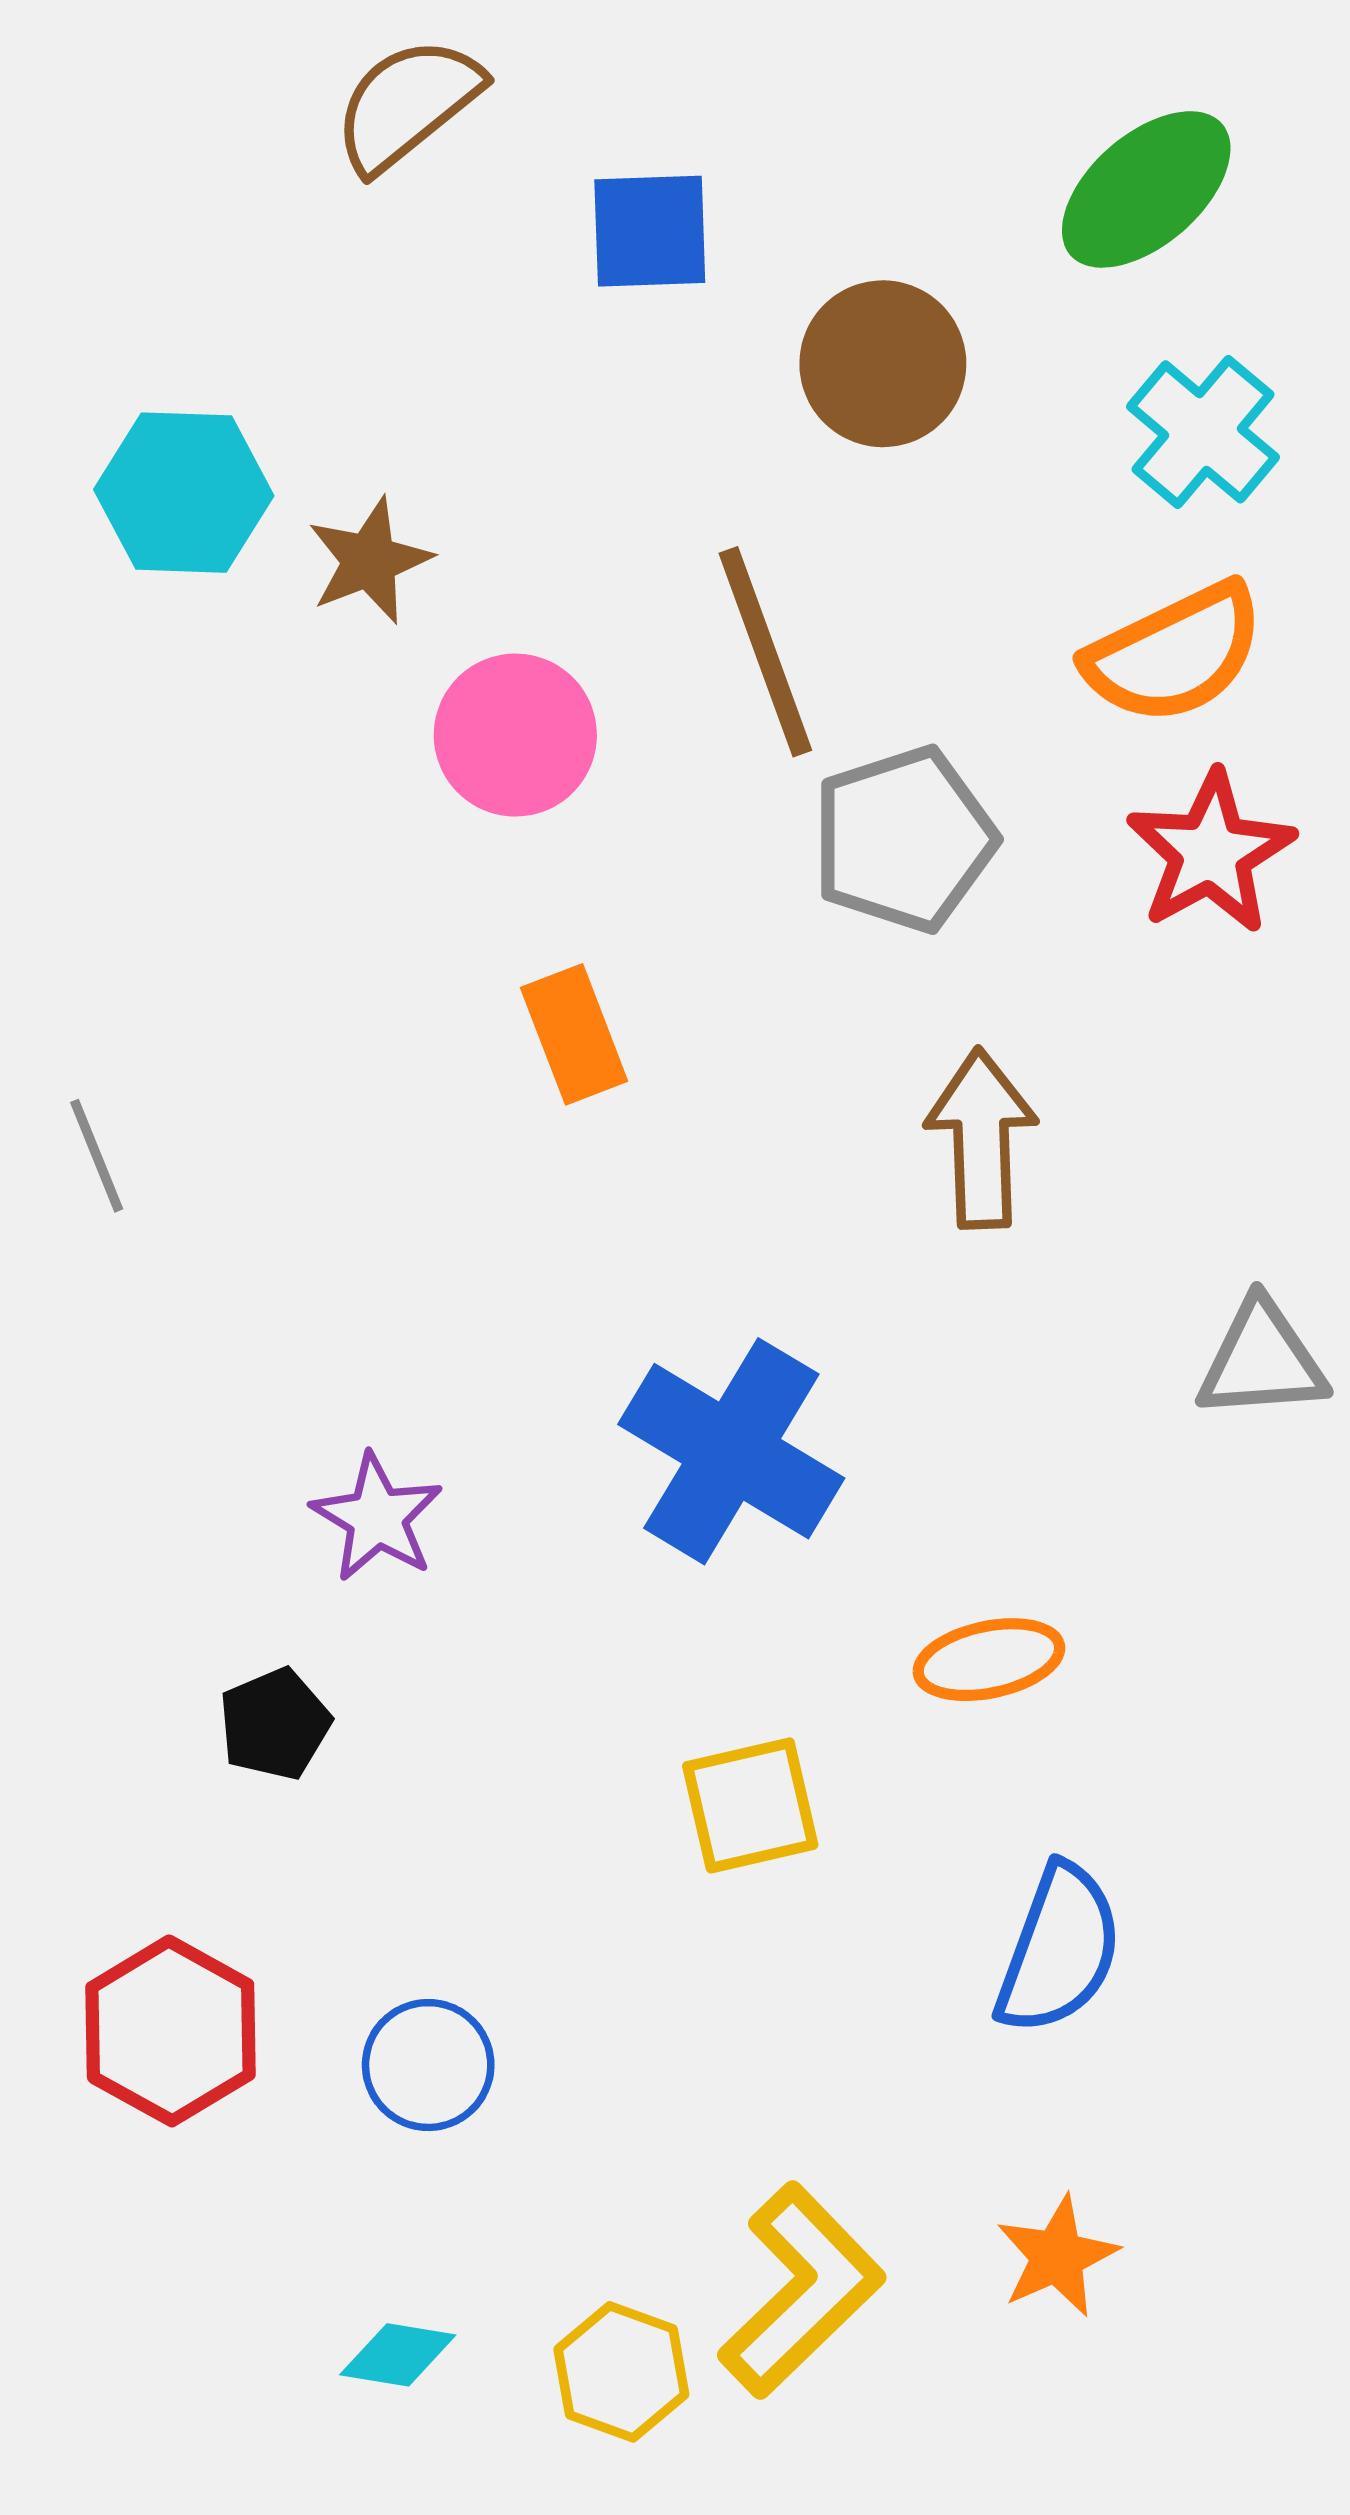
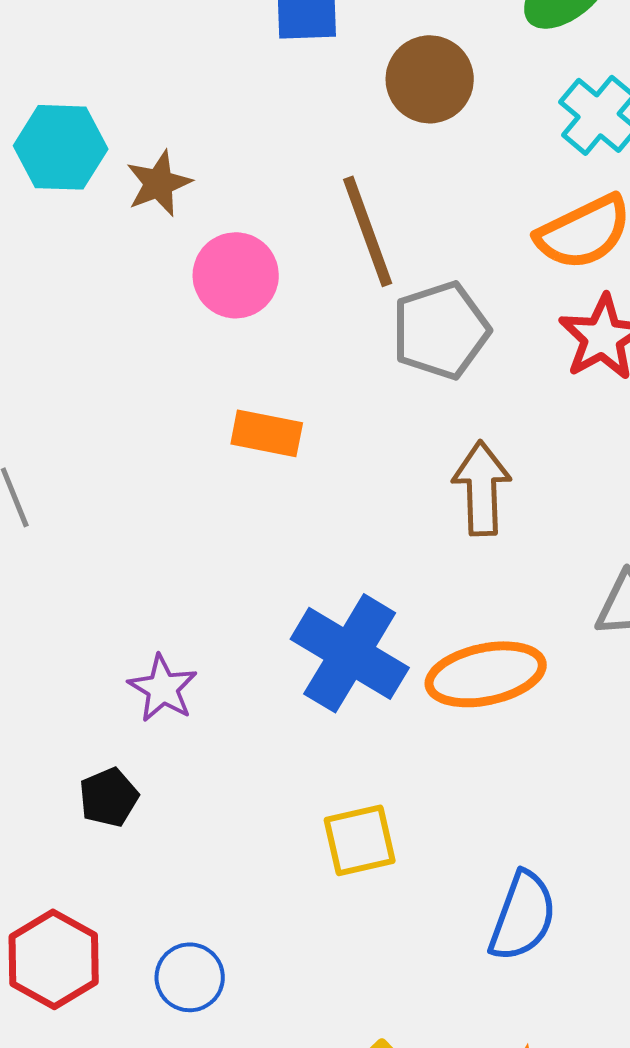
orange rectangle: (574, 1034) -> (267, 433), turned -58
orange ellipse: (989, 1660) -> (486, 674), moved, size x1.5

